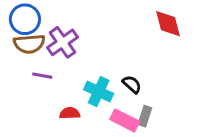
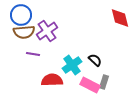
cyan cross: (99, 92) -> (72, 65), turned 30
red semicircle: (70, 113) -> (52, 80), size x1.5

